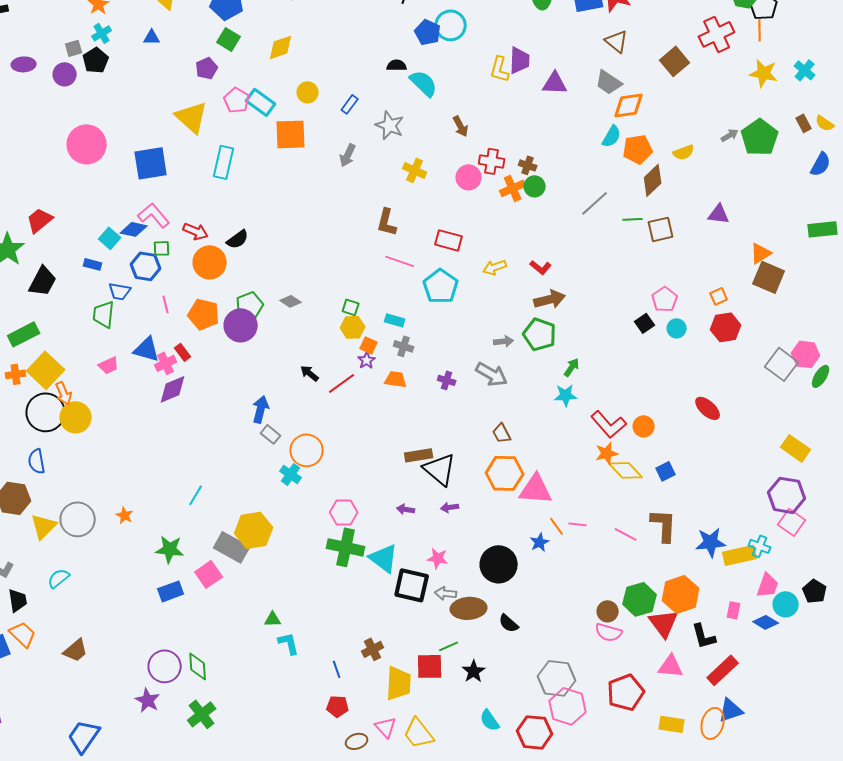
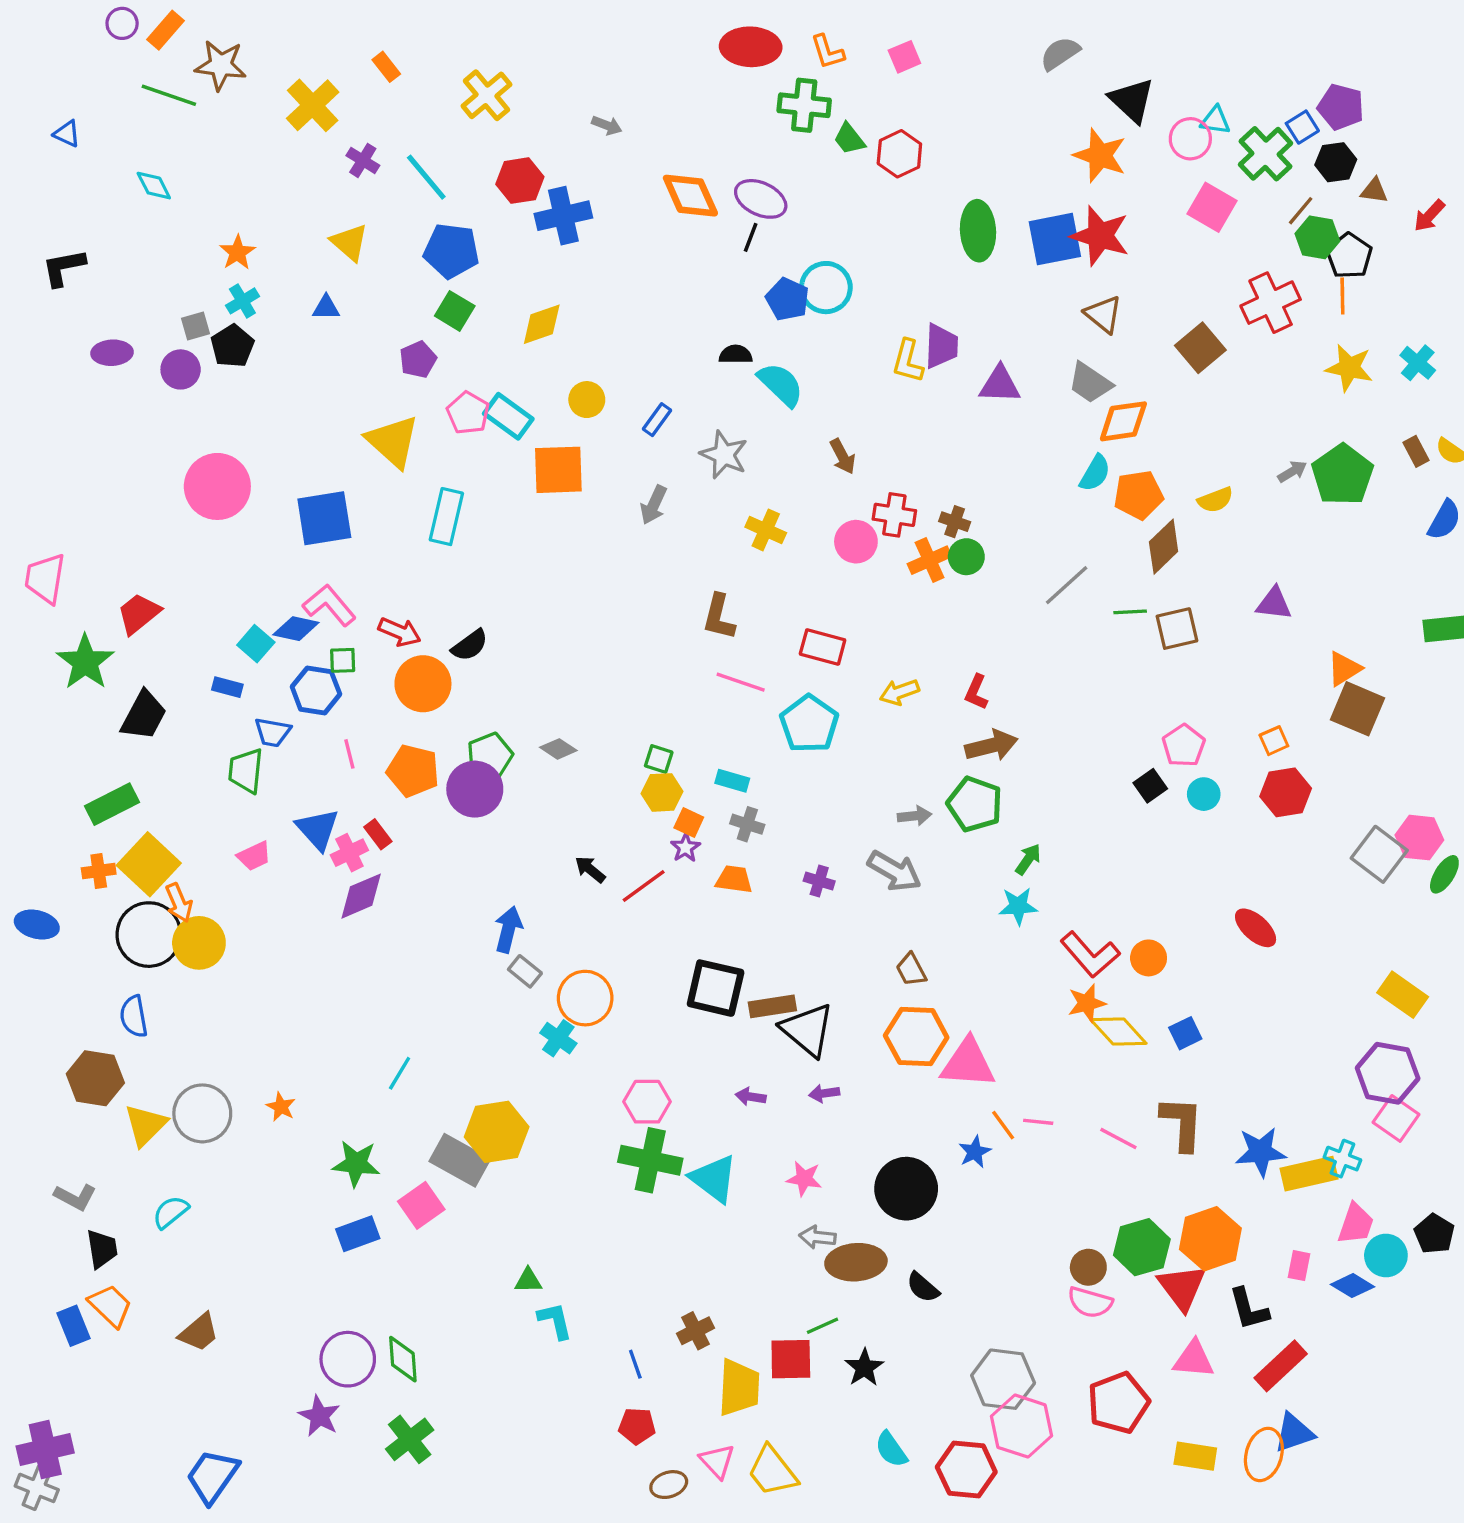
red L-shape: (541, 267) -> (976, 692), turned 75
blue triangle: (147, 349) -> (318, 829), turned 32
black square: (412, 585) -> (716, 988), moved

